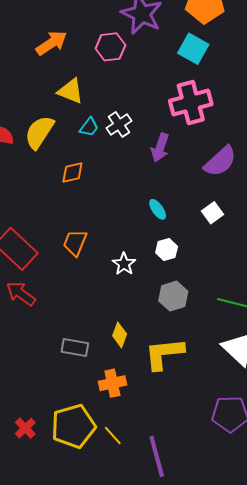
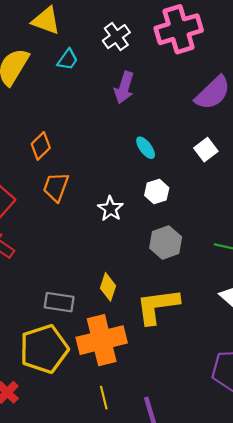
white cross: (119, 124) -> (116, 37), moved
purple arrow: (160, 148) -> (124, 88), moved
orange diamond: (72, 172) -> (41, 146), moved, turned -30
orange cross: (112, 383) -> (102, 340), size x1.6
yellow pentagon: (73, 426) -> (44, 349), moved
yellow line: (113, 436) -> (104, 398), turned 30

